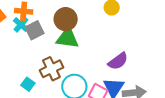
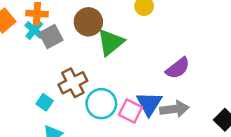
green triangle: (67, 38) -> (111, 42), moved, turned -45
purple semicircle: (118, 61) -> (178, 68), moved

